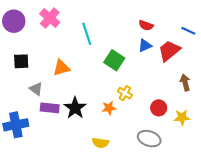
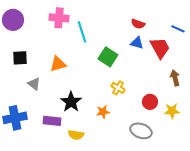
pink cross: (50, 18) -> (59, 18), moved, turned -36
blue triangle: (145, 45) -> (137, 43), turned 40
red trapezoid: (169, 51) -> (160, 48), turned 100
purple rectangle: (50, 108) -> (52, 121), moved
orange star: (109, 108) -> (103, 112), moved
yellow semicircle: (100, 143) -> (76, 135), moved

